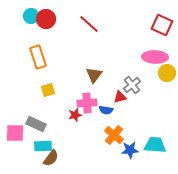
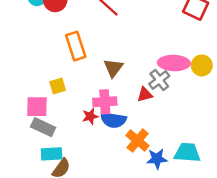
orange rectangle: (38, 57) -> (76, 46), moved
pink ellipse: (155, 57) -> (174, 63), moved
blue semicircle: (106, 110) -> (113, 120), moved, size x1.5
pink square: (15, 133) -> (37, 107), moved

